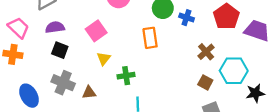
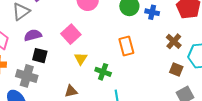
orange rectangle: (150, 38) -> (126, 46), moved
green cross: (126, 76) -> (103, 72), turned 35
gray cross: (63, 83) -> (27, 76), moved

